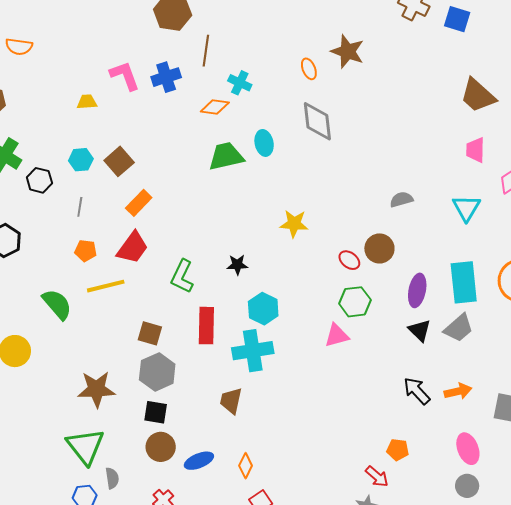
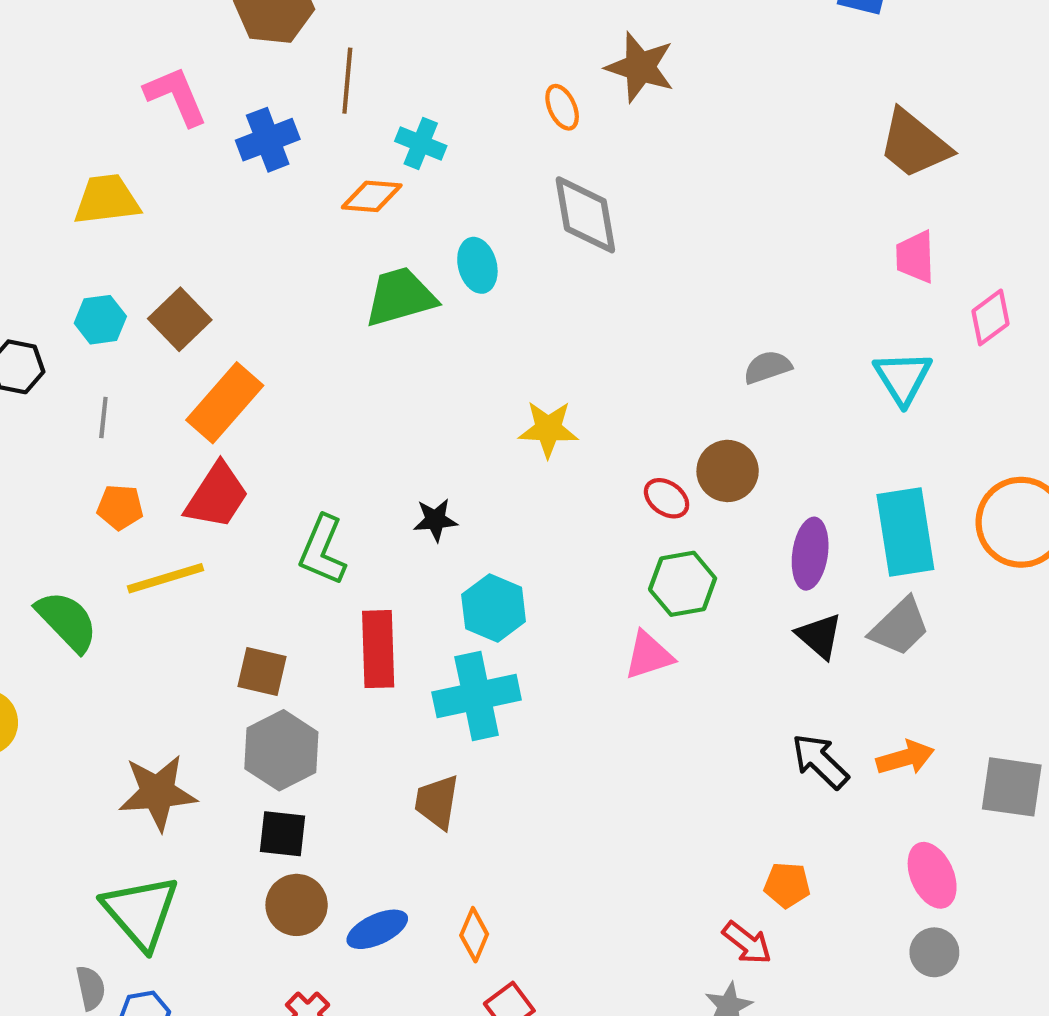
pink L-shape: (125, 76) -> (176, 96), moved
yellow trapezoid: (87, 102) -> (107, 200), size x1.6
orange rectangle: (139, 203) -> (225, 403), size x1.4
gray semicircle: (112, 478) -> (91, 988), moved

